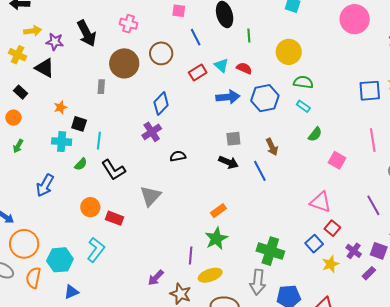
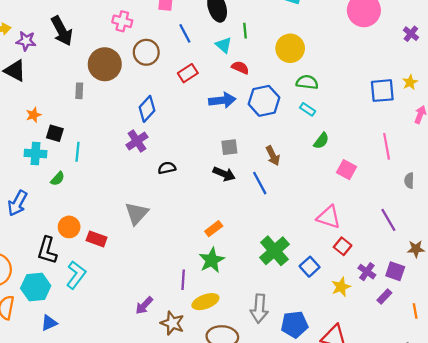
pink cross: (128, 24) -> (122, 21), moved
cyan triangle: (221, 65) -> (224, 45), moved
black L-shape: (113, 170) -> (47, 250), moved, turned 50
blue square: (314, 244) -> (310, 267), moved
green cross: (270, 251) -> (274, 251), moved, turned 32

